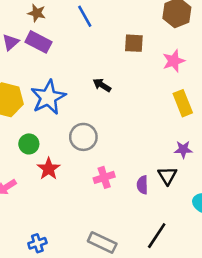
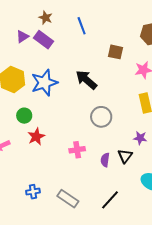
black arrow: (102, 85) -> (86, 80), size x1.6
gray circle: (83, 137) -> (101, 117), moved
blue cross: (37, 243) -> (33, 192), moved

